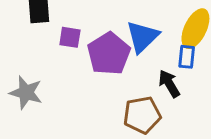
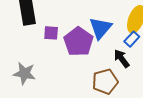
blue rectangle: (187, 57) -> (132, 39), turned 42

